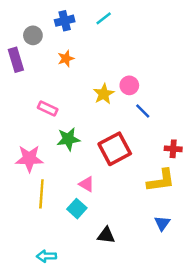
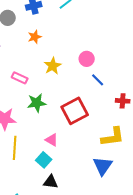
yellow star: (104, 94) -> (53, 66), moved
red cross: (173, 149) -> (123, 101), moved
blue triangle: (162, 223) -> (103, 166), moved, size x1.5
black triangle: (106, 235) -> (51, 182), moved

